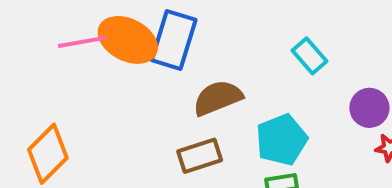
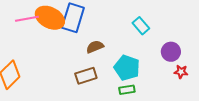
brown semicircle: (218, 98) -> (95, 47), size x0.7
cyan pentagon: (282, 140) -> (127, 68), turned -30

